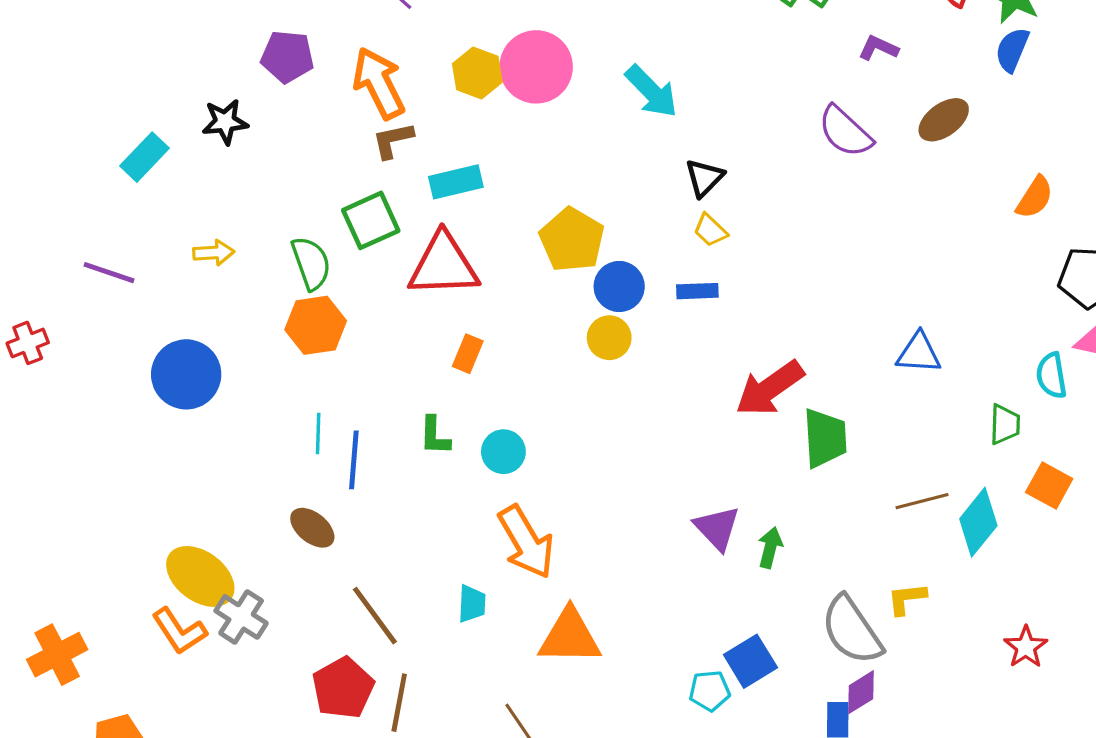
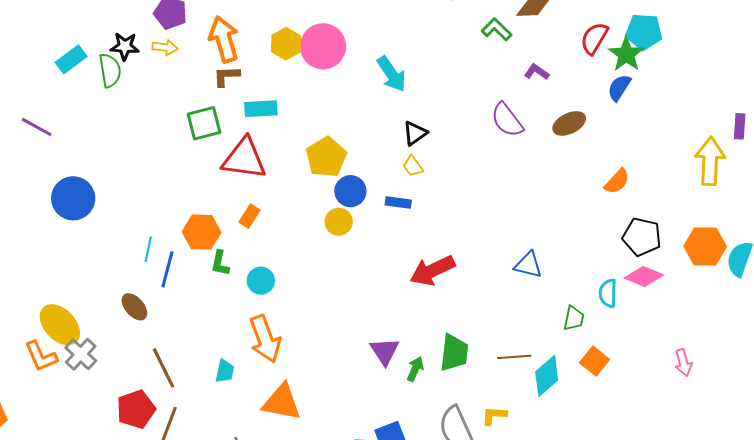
yellow arrow: (214, 253) -> (165, 47), moved
green semicircle: (311, 263) -> (110, 70), moved
orange hexagon: (316, 325) -> (202, 232), moved
green trapezoid: (825, 438) -> (454, 353), moved

